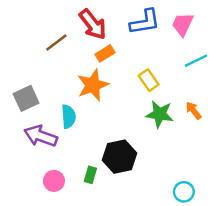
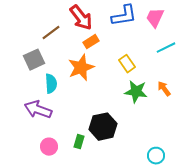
gray square: (26, 98) -> (34, 60), moved
cyan semicircle: (69, 117) -> (51, 84), moved

